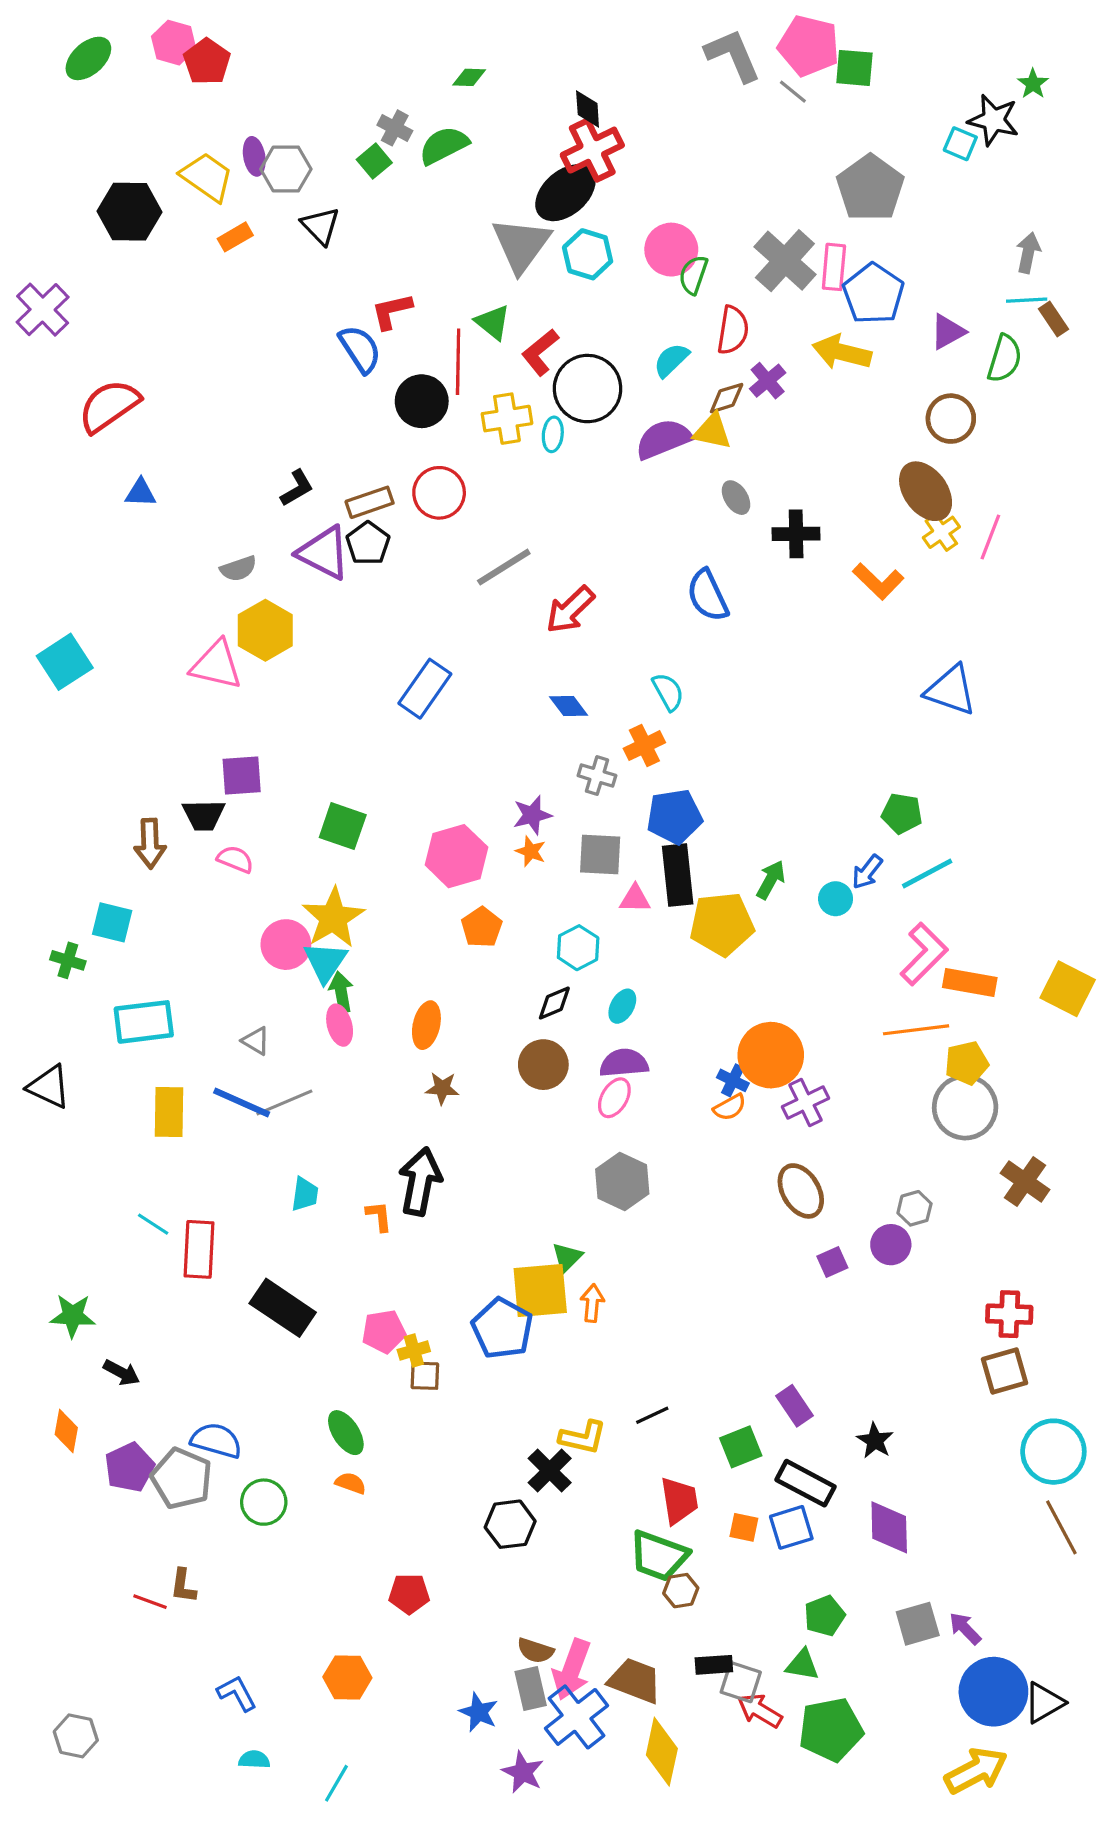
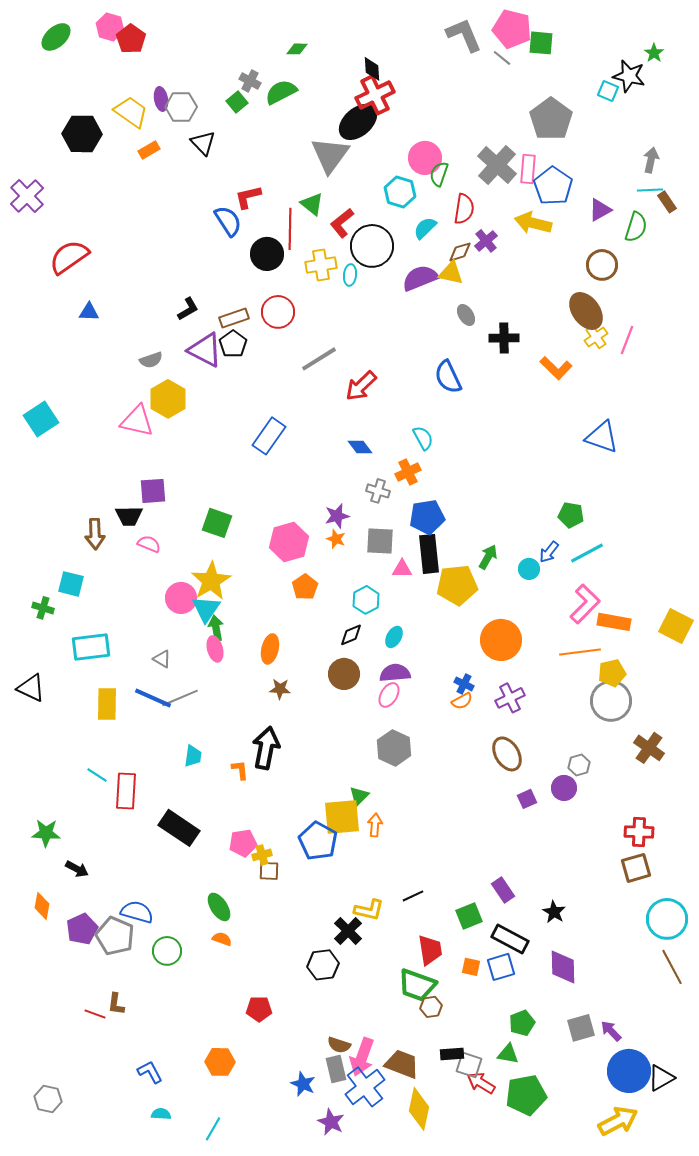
cyan hexagon: (588, 254) -> (400, 192), moved
orange circle: (771, 1055) -> (501, 640), moved

